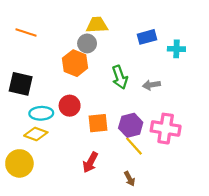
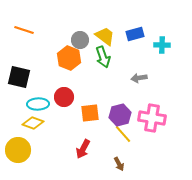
yellow trapezoid: (97, 25) -> (105, 36), moved, turned 40
green arrow: (120, 77) -> (103, 57), moved

